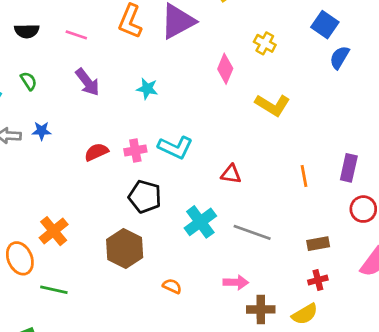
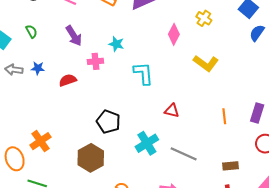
cyan L-shape: (175, 147) -> (143, 73), moved, turned -125
pink cross: (135, 150) -> (95, 61), moved
red semicircle: (96, 152) -> (68, 80), moved

